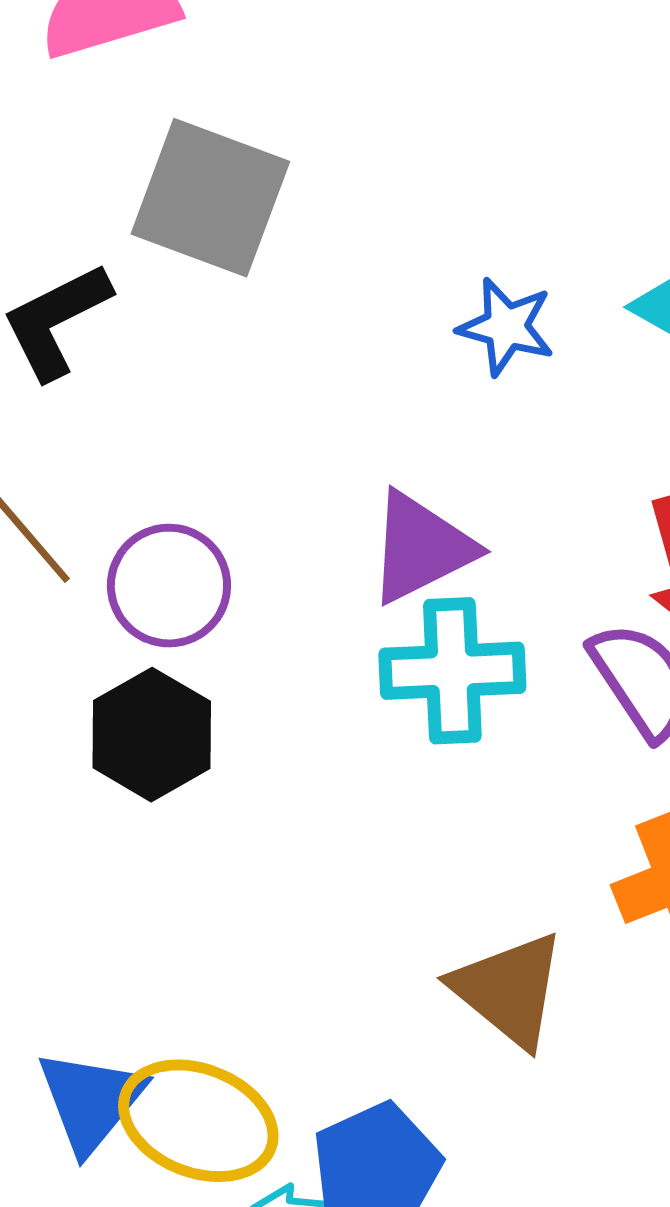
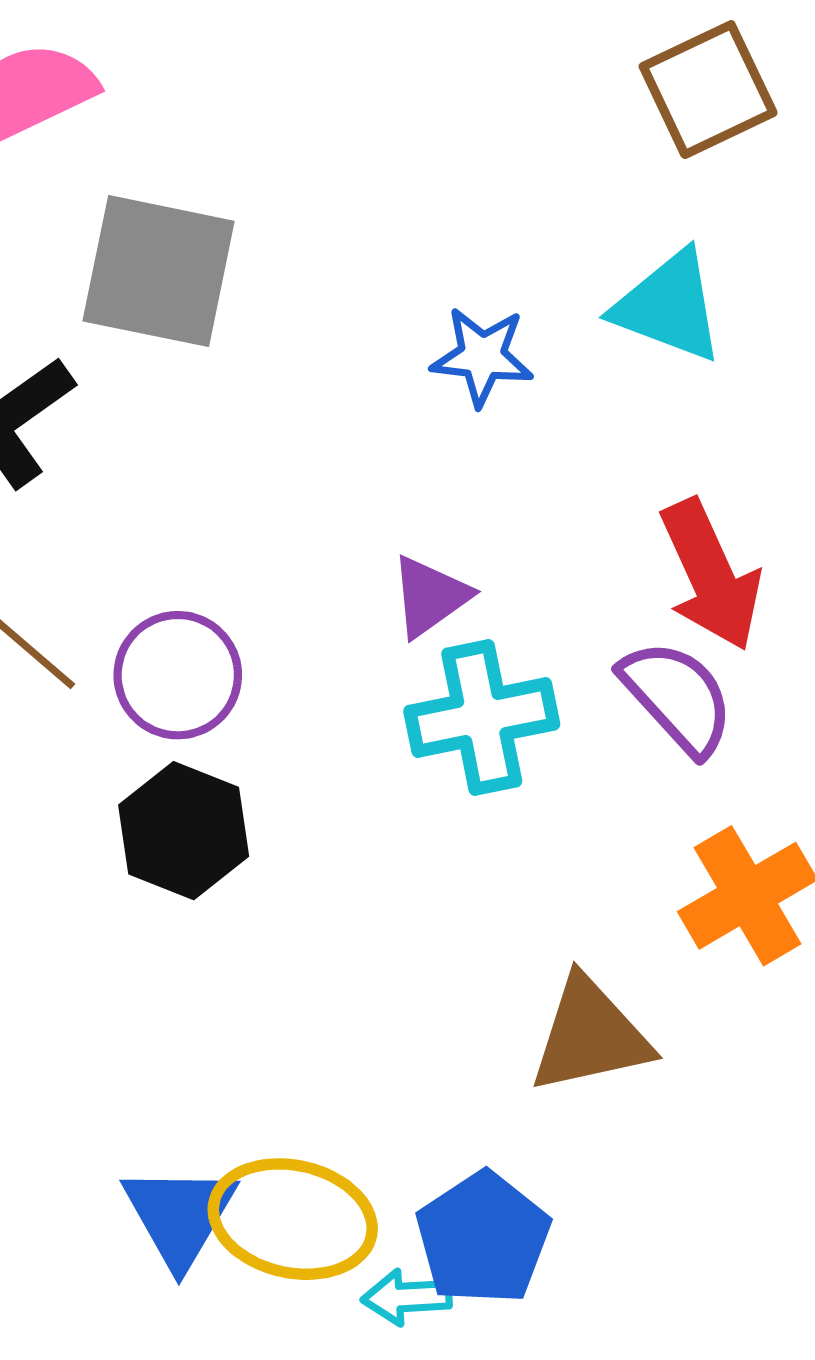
purple triangle: (421, 548) -> (430, 596), size x0.7
brown triangle: (509, 990) -> (590, 1035), turned -43

